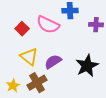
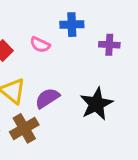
pink semicircle: (48, 25) -> (40, 45), size x0.6

